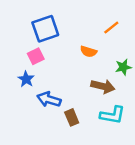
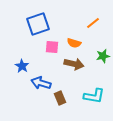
pink square: (36, 56) -> (52, 47), moved, turned 32
brown arrow: (103, 86) -> (74, 64), moved

